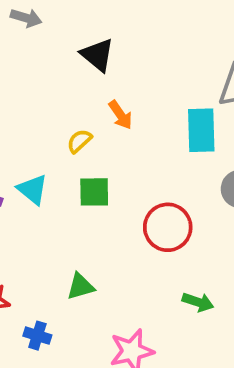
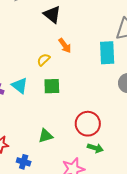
red circle: (168, 227) -> (88, 124), moved
green arrow: (198, 302) -> (95, 148), moved

